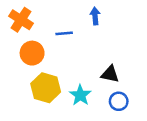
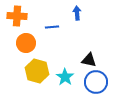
orange cross: (21, 20) -> (17, 16), turned -30
blue circle: (119, 101) -> (96, 82), size x1.5

